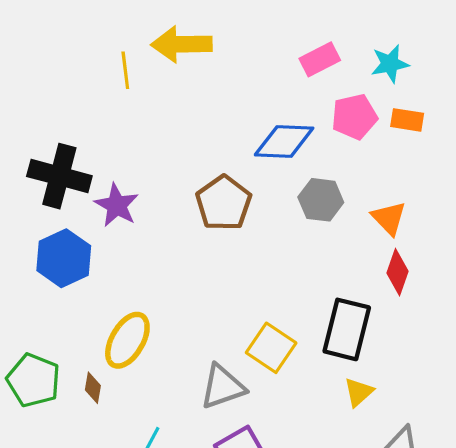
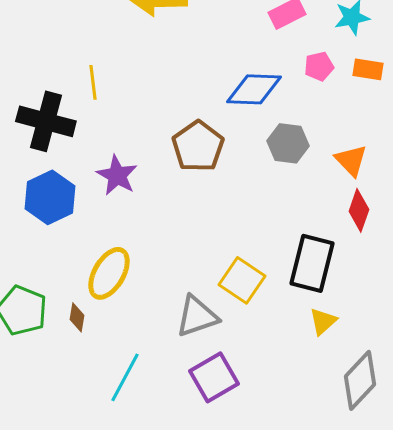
yellow line: (125, 70) -> (93, 82), moved
pink pentagon: (354, 117) -> (319, 66), size x0.7
purple star: (117, 205) -> (117, 175), moved

